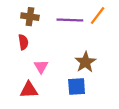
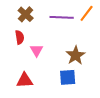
brown cross: (30, 17) -> (26, 14), turned 35
pink triangle: (41, 67) -> (37, 50), moved

